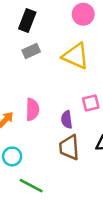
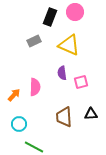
black rectangle: (27, 21) -> (50, 17), moved
purple semicircle: (67, 120) -> (62, 73), moved

